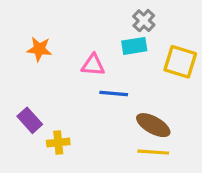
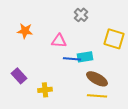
gray cross: (144, 21) -> (81, 15), moved
cyan rectangle: (134, 46) -> (85, 57), moved
yellow cross: (58, 143) -> (45, 90), moved

